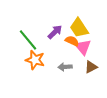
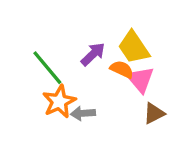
orange star: (35, 60) -> (59, 101), turned 30
gray arrow: (65, 67) -> (83, 113), moved

